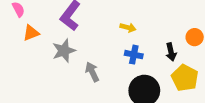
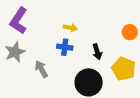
black arrow: (171, 52) -> (97, 52), moved
blue cross: (134, 55) -> (65, 47), moved

